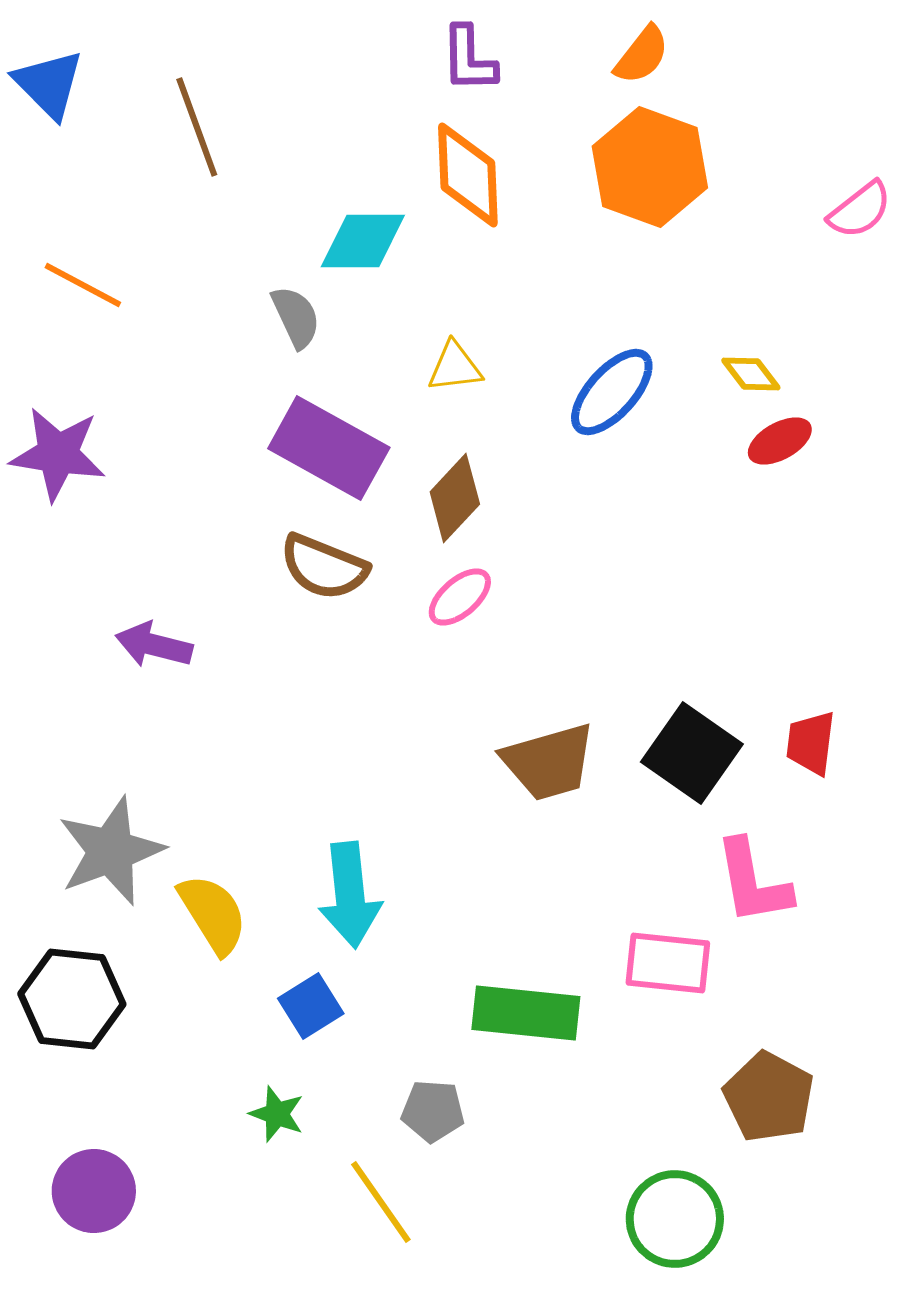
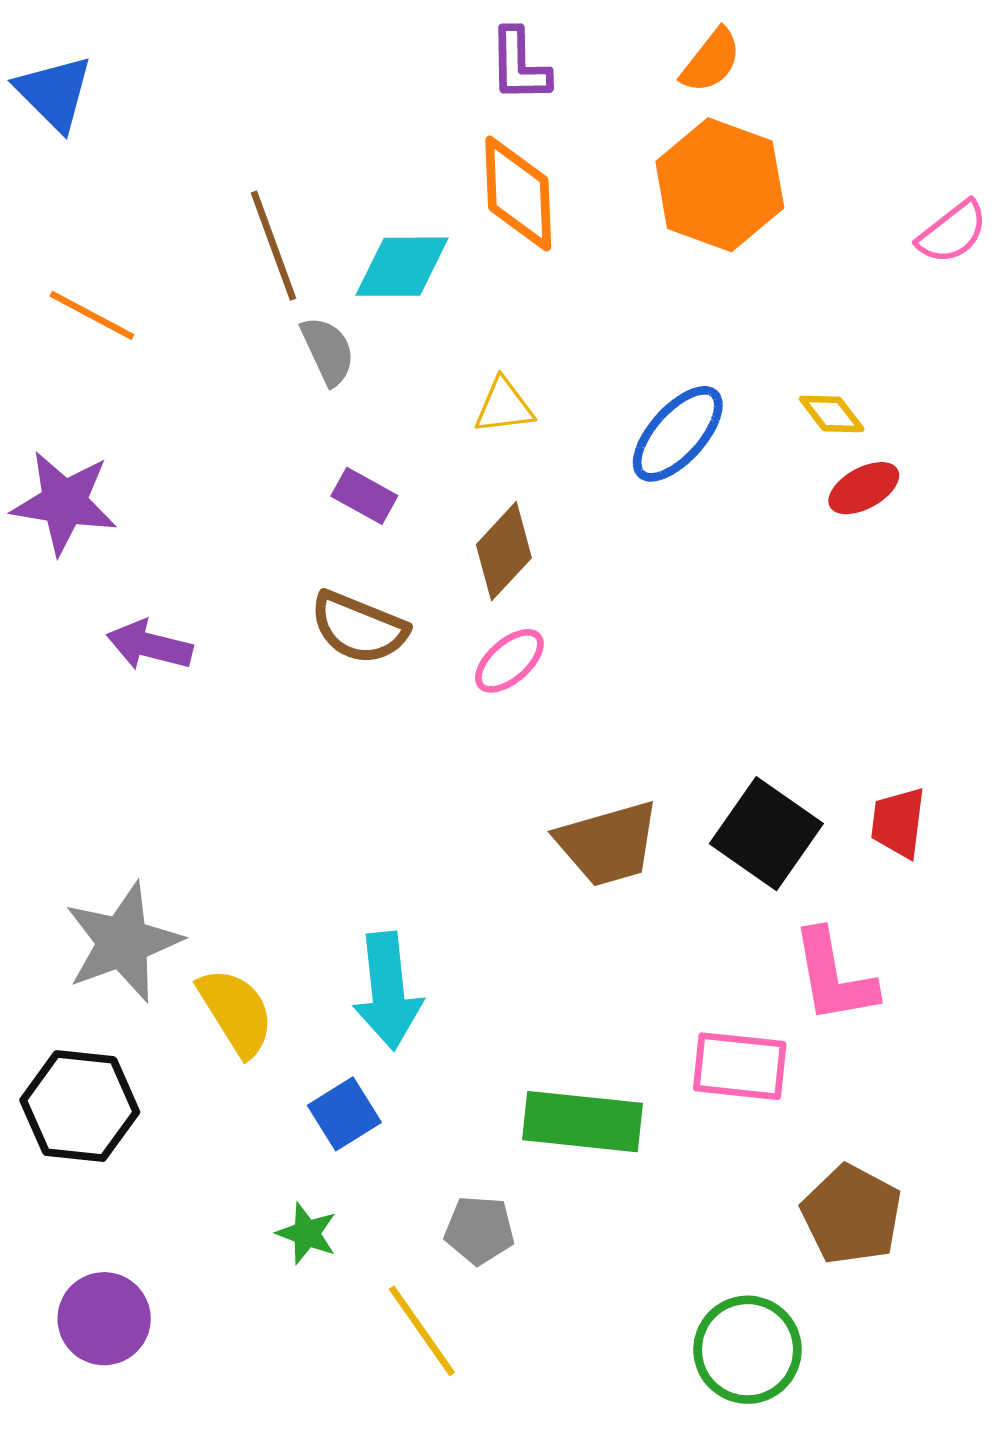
brown line: (197, 127) -> (274, 246), moved
purple rectangle: (329, 448) -> (364, 496), size x0.5
purple arrow: (154, 645) -> (149, 645), moved

